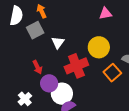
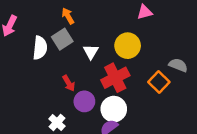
white semicircle: (16, 16) -> (40, 48), moved
yellow circle: (99, 47) -> (128, 46), moved
white circle: (62, 94) -> (114, 109), moved

